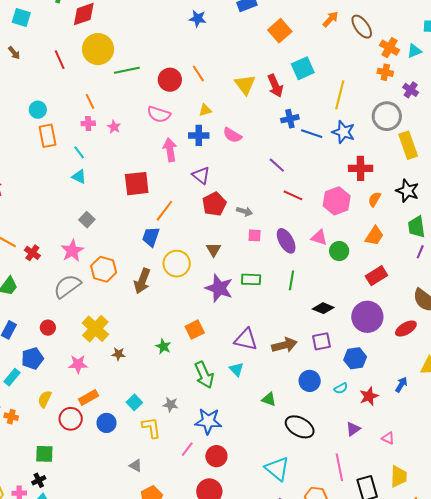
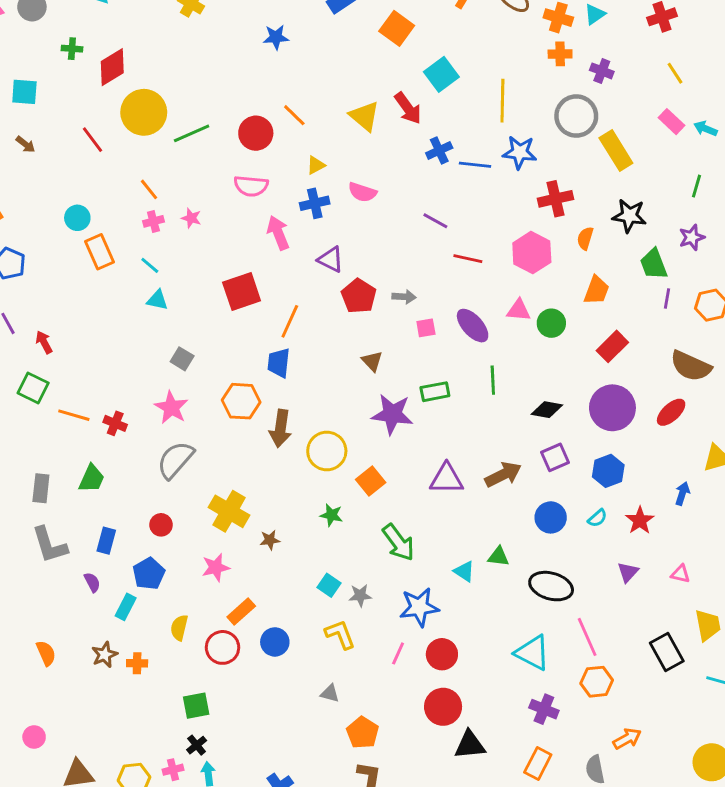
yellow circle: (177, 264) -> (327, 451), moved
orange hexagon: (104, 269) -> (241, 401), moved
cyan triangle: (237, 369) -> (464, 571), moved
cyan square: (134, 402) -> (329, 585), moved
pink line: (339, 467) -> (587, 637), moved

